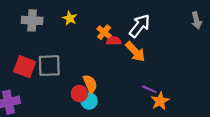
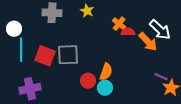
white arrow: (140, 26) -> (160, 30), moved, turned 95
orange semicircle: (90, 84) -> (106, 72), turned 42
red circle: (79, 94) -> (88, 81), moved

